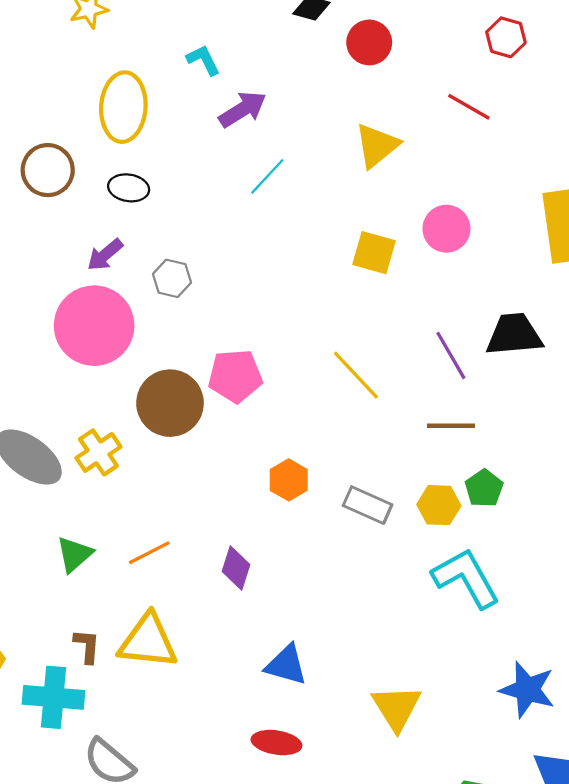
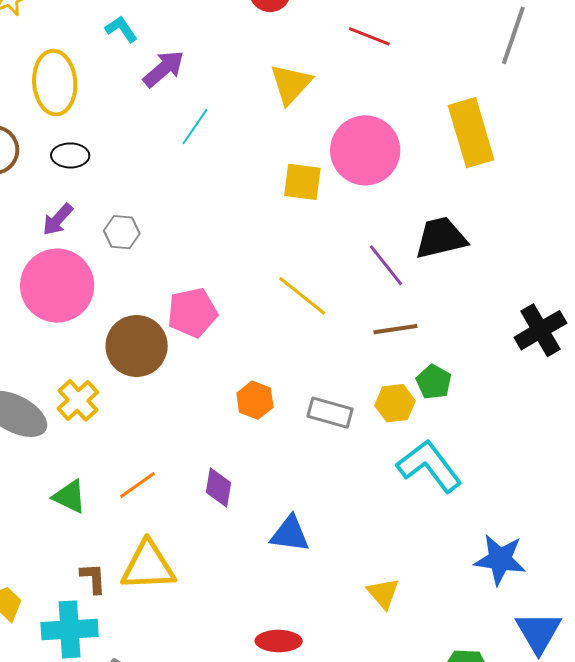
pink circle: (446, 229) -> (365, 150), size x1.6
green triangle: (74, 554) -> (70, 496), turned -45
blue triangle: (286, 665) -> (290, 534), moved
yellow triangle: (396, 708) -> (383, 593), size x0.7

